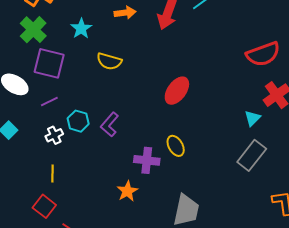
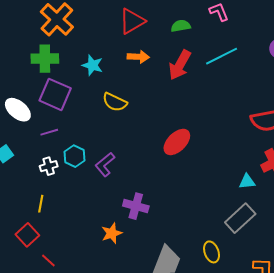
cyan star: (81, 29) -> (92, 65), turned -30
green cross: (33, 30) -> (45, 59), turned 36
cyan triangle: (253, 118) -> (247, 181), turned 30
yellow ellipse: (176, 146) -> (212, 252), moved

